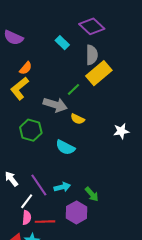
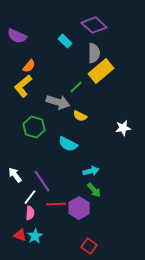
cyan arrow: (62, 187) -> (91, 171), moved
red line: (45, 222) -> (56, 204), moved

